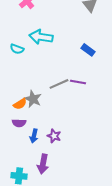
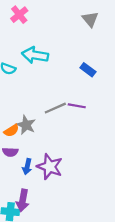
purple star: (54, 136) -> (50, 167), size x1.6
purple arrow: (43, 164) -> (23, 200), moved

